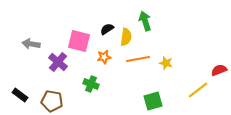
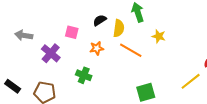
pink square: (79, 41) -> (72, 32), size x0.6
orange line: (138, 59) -> (131, 50), turned 40
yellow star: (166, 63) -> (159, 36), moved

